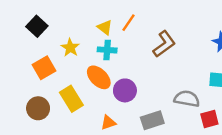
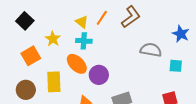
brown L-shape: (164, 44) -> (131, 17), moved
yellow rectangle: (71, 99) -> (54, 82), turned 30
gray semicircle: (187, 99) -> (151, 50), moved

